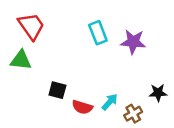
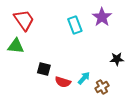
purple star: (133, 42) -> (102, 17), moved, turned 30
black star: (158, 93) -> (117, 59), moved

